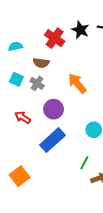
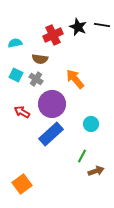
red cross: (55, 38) -> (53, 35), turned 30
purple circle: (54, 109) -> (52, 104), size x1.4
orange square: (20, 176) -> (22, 184), moved

